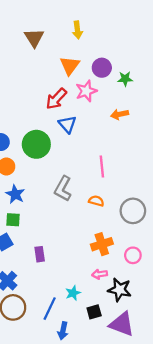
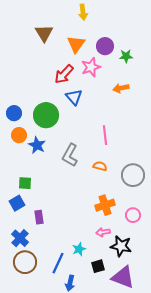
brown triangle: (34, 38) -> (44, 33), moved
blue star: (15, 194) -> (37, 145), moved
purple rectangle: (40, 254) -> (39, 217), moved

